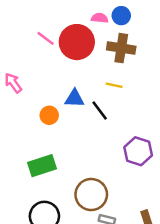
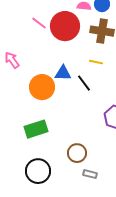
orange circle: (49, 115) -> (42, 87), size x1.6
brown circle: (91, 195) -> (77, 153), size x0.7

